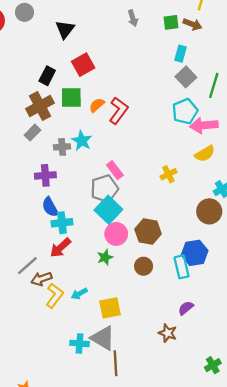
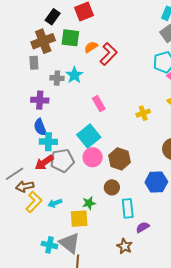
gray rectangle: (33, 133) -> (34, 63), turned -56
gray pentagon: (104, 189) -> (62, 161), moved
green star: (105, 257) -> (89, 203), moved
cyan rectangle: (182, 267) -> (128, 208), moved

